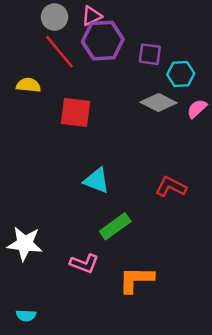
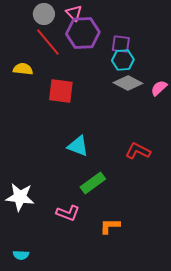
pink triangle: (92, 16) -> (74, 13), turned -48
cyan hexagon: (181, 74) -> (123, 60), moved
orange L-shape: (136, 280) -> (110, 226), size x0.7

